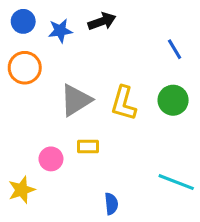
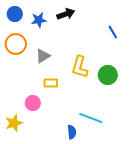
gray triangle: (76, 100) -> (43, 56), moved, size x0.7
green circle: (173, 100) -> (108, 75), moved
yellow rectangle: (88, 147) -> (51, 83), moved
cyan line: (176, 182) -> (91, 118), moved

